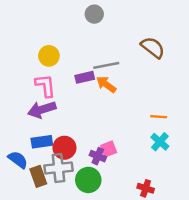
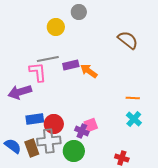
yellow circle: (49, 56) -> (56, 27), moved
gray line: (106, 65) -> (48, 59), moved
purple arrow: (42, 110) -> (20, 92), moved
blue semicircle: (18, 160) -> (13, 146), moved

